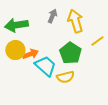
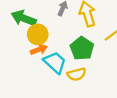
green arrow: (16, 25) -> (24, 18), turned 30
yellow circle: (15, 50) -> (38, 34), moved

